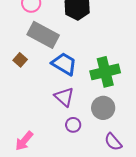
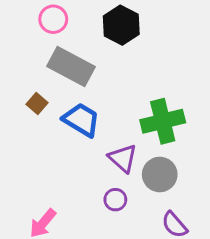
blue trapezoid: (64, 64) -> (81, 120), moved
purple triangle: (64, 97) -> (123, 158), moved

